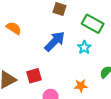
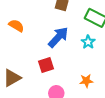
red square: (34, 76) -> (46, 65), moved

